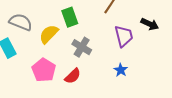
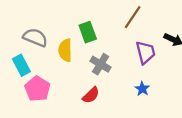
yellow semicircle: (49, 34) -> (65, 50), turned -45
pink pentagon: (44, 70) -> (37, 89), moved

